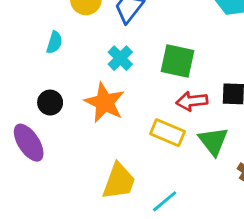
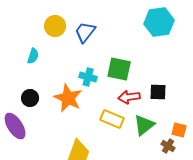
cyan cross: (120, 58) -> (88, 77), moved, turned -30
green triangle: (213, 141) -> (144, 125), turned 30

